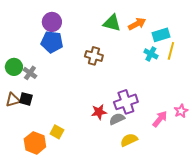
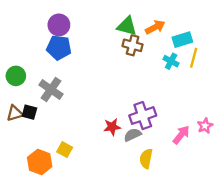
brown cross: (94, 56) -> (133, 45), moved
gray cross: (30, 73) -> (51, 89), moved, size x1.5
yellow semicircle: (129, 140) -> (146, 159), turned -54

